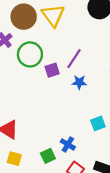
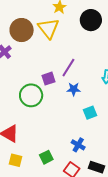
green circle: (30, 54) -> (31, 95), moved
cyan square: (98, 123) -> (90, 113), moved
blue cross: (68, 144) -> (78, 145), moved

